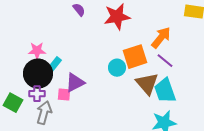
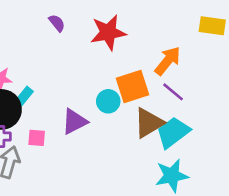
purple triangle: (75, 83) -> (74, 122), moved
brown triangle: (147, 84) -> (149, 123), turned 40
cyan trapezoid: (165, 91) -> (173, 132), turned 72

